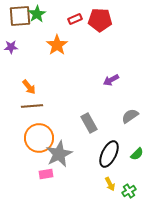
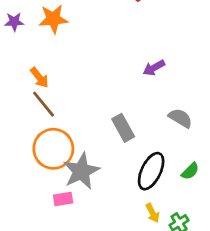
orange star: (57, 45) -> (53, 19), moved, turned 30
brown line: (32, 106) -> (44, 104), turned 55
gray semicircle: (130, 116) -> (180, 118), turned 66

